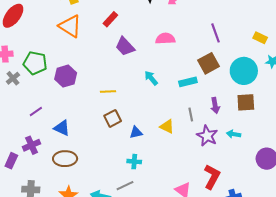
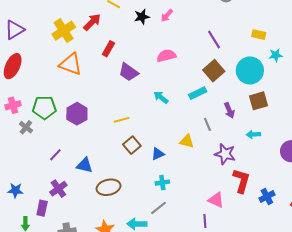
purple star: (207, 136) -> (225, 154), moved
brown ellipse: (65, 159) -> (109, 187), moved

